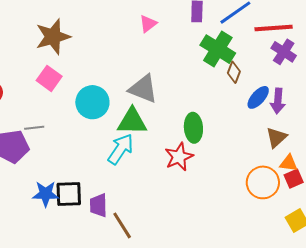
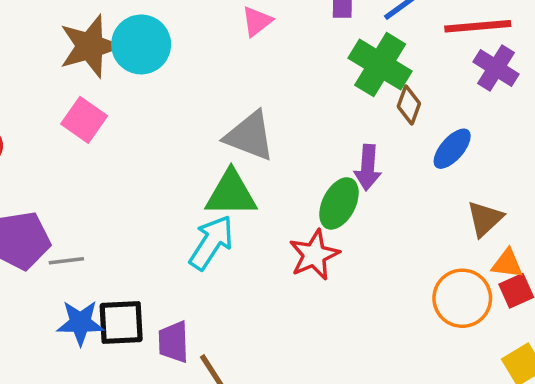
purple arrow: (278, 101) -> (368, 168), moved
cyan circle: (92, 102) -> (141, 44), moved
gray line: (34, 128) -> (66, 261), moved
green ellipse: (193, 128) -> (339, 203), turned 32

